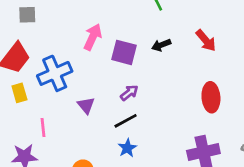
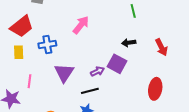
purple square: (124, 52) -> (117, 64), moved
blue cross: (55, 73) -> (47, 44), size x0.7
purple triangle: (86, 105) -> (64, 73), size x1.5

